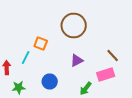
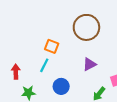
cyan line: (26, 58) -> (44, 65), moved

